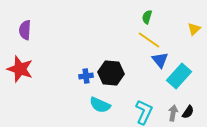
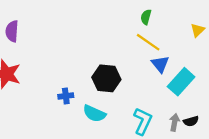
blue cross: (86, 76) -> (66, 96), moved
black semicircle: (188, 112) -> (191, 121), turned 40

